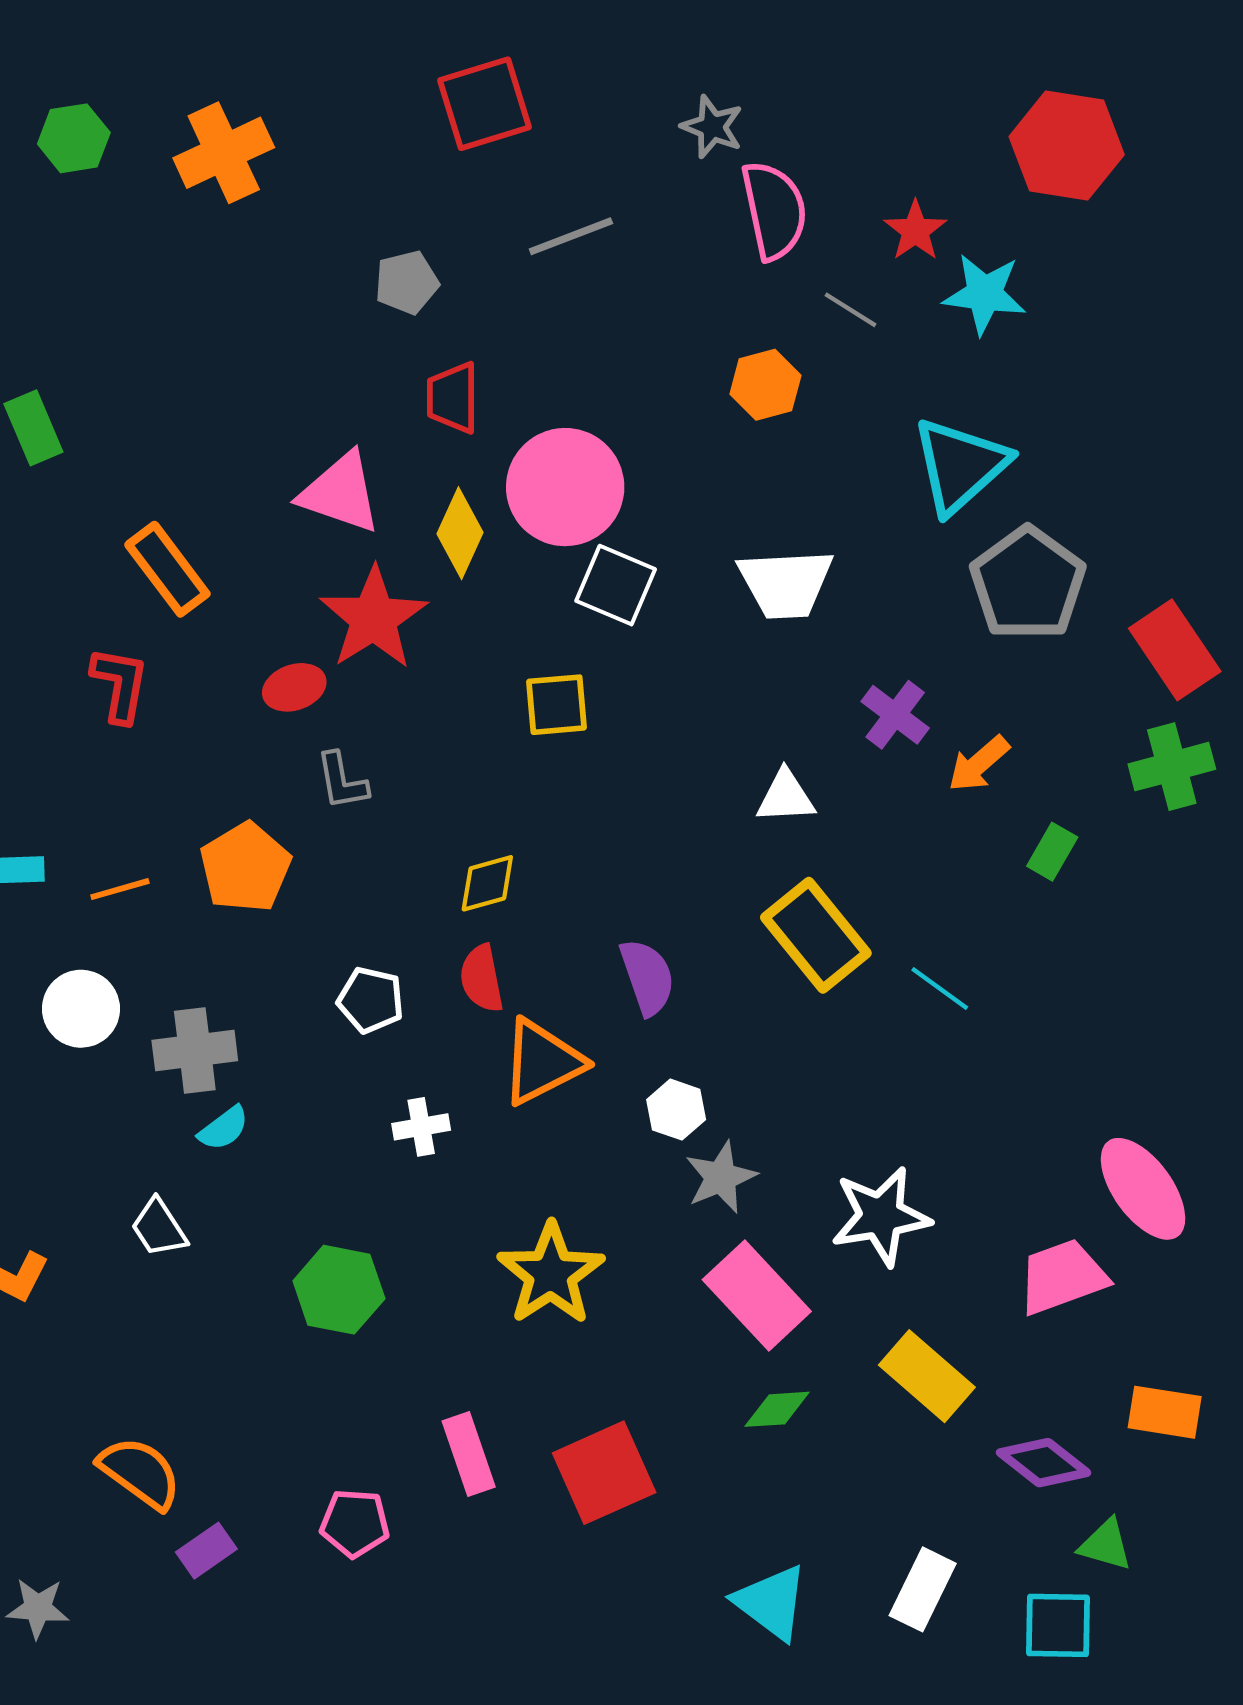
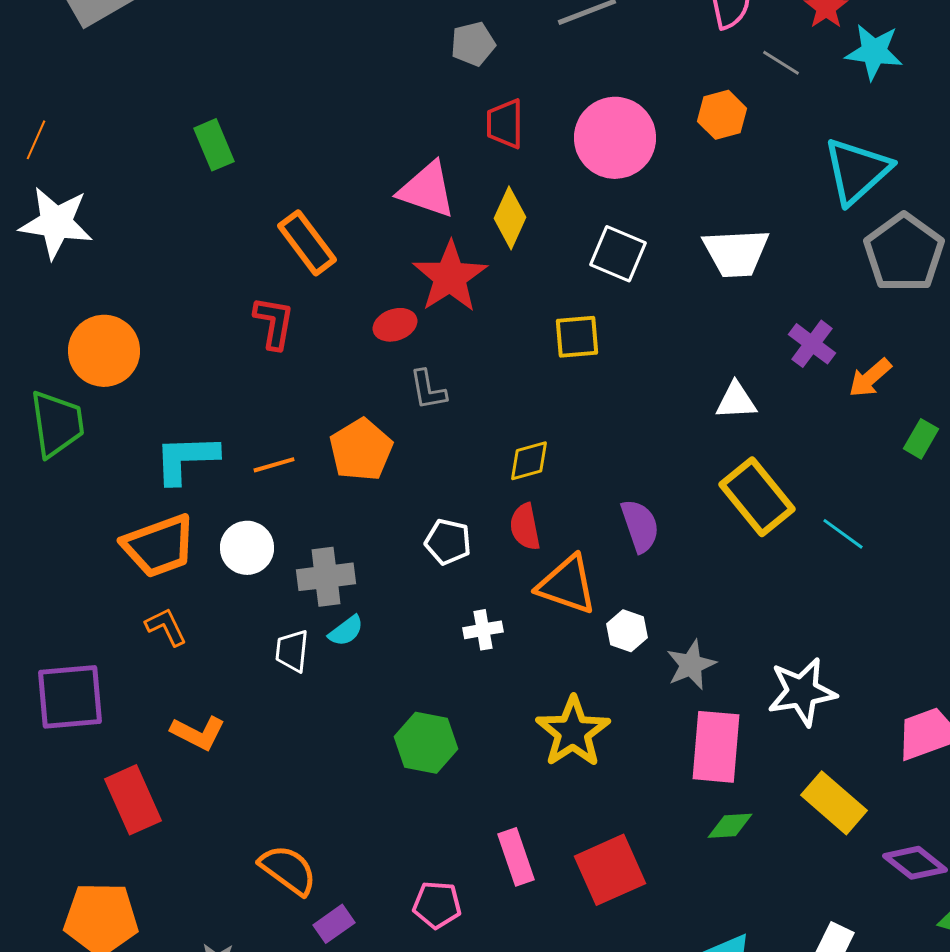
pink circle: (565, 487) -> (615, 138), moved
orange triangle: (542, 1062) -> (567, 585), turned 46
white hexagon: (676, 1110) -> (627, 631), moved
white trapezoid: (159, 1228) -> (292, 651), moved, turned 39
pink rectangle: (757, 1295) -> (716, 747), turned 48

